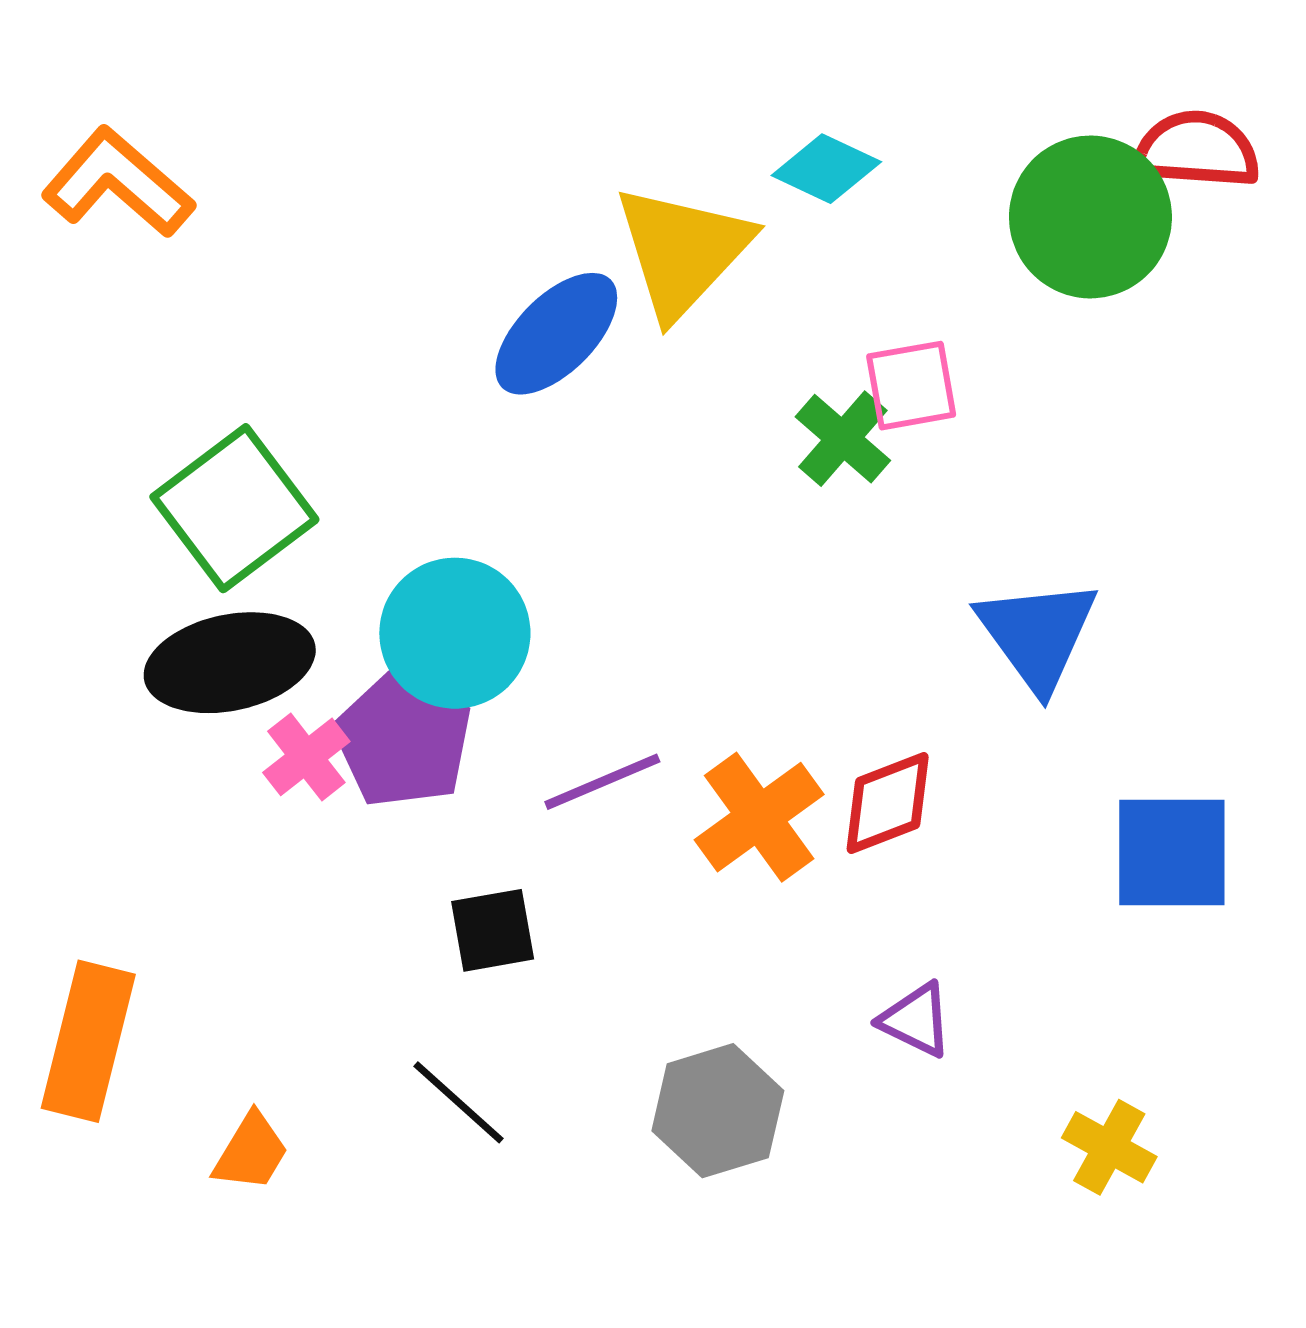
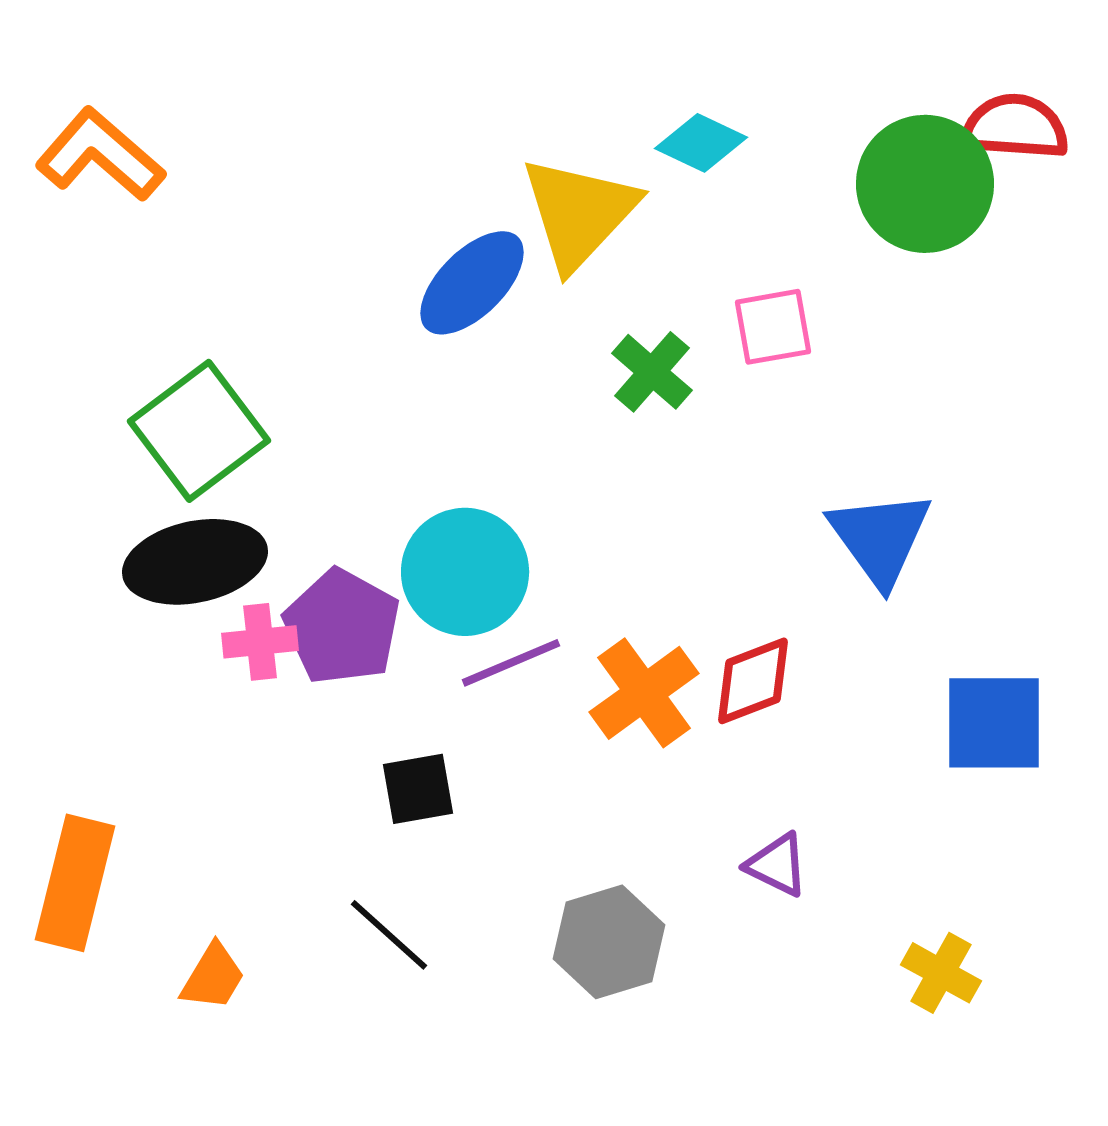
green cross: (843, 439) -> (652, 372), moved
cyan circle: (455, 633) -> (465, 572), moved
pink cross: (306, 757) -> (260, 642), turned 32

